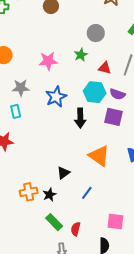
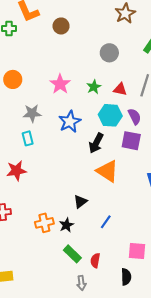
green star: (81, 55) -> (94, 87), moved
pink star: (48, 61) -> (60, 84), turned -30
purple semicircle: (118, 94) -> (135, 117), turned -133
black arrow: (80, 118) -> (96, 143), turned 30
orange triangle: (99, 156) -> (107, 171), moved

